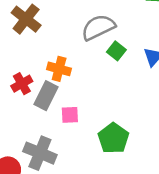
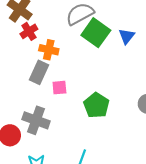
green square: (116, 51) -> (96, 33), size x1.8
red cross: (22, 84) -> (29, 31), moved

